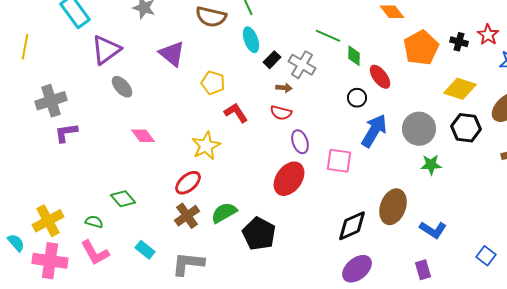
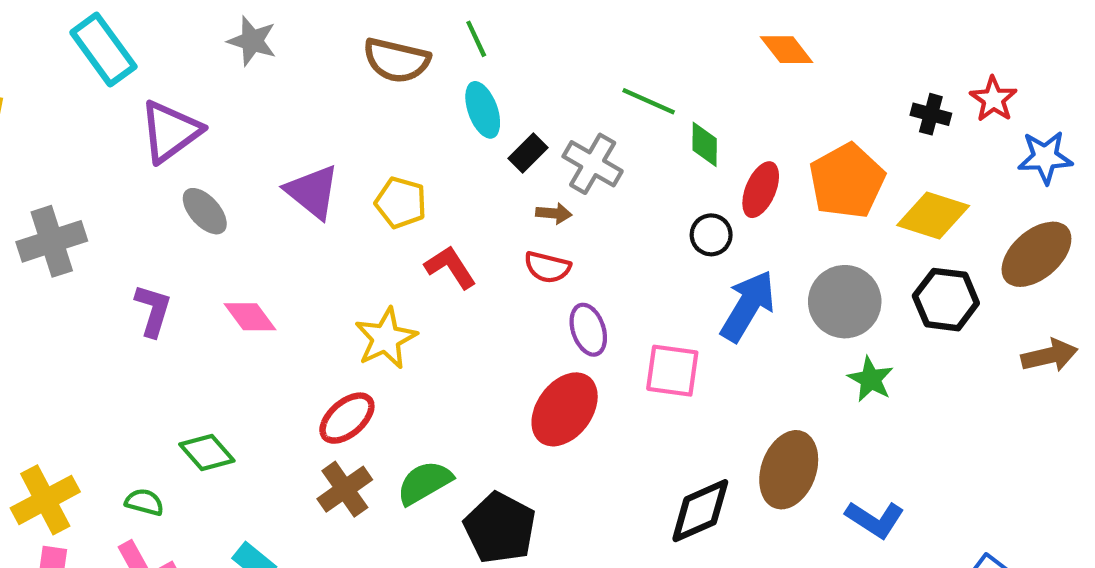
orange pentagon: (421, 48) -> (847, 181), moved
purple triangle: (172, 54) -> (312, 192), moved
red ellipse: (380, 77) -> (761, 190), turned 60
purple L-shape: (66, 133) -> (153, 310), moved, turned 115
green star: (431, 165) -> (871, 379), turned 30

